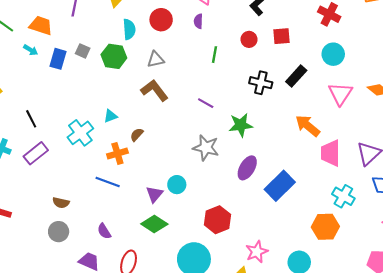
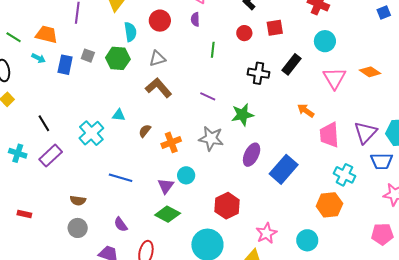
cyan triangle: (110, 116) -> (119, 115), turned 32
orange arrow: (308, 126) -> (306, 111), size x0.7
orange cross: (117, 153) -> (171, 142), moved

